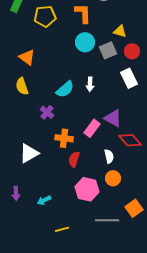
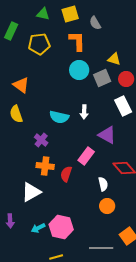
cyan semicircle: (65, 89) -> (59, 117), turned 54
purple triangle: (113, 118) -> (107, 135), moved
orange cross: (64, 138) -> (45, 166), moved
white triangle: (29, 153) -> (31, 192), moved
red semicircle: (74, 159) -> (66, 174), moved
pink hexagon: (87, 189) -> (61, 227), moved

